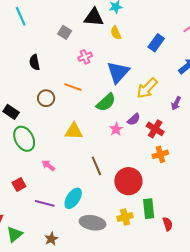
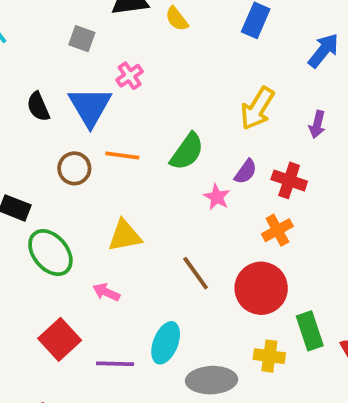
blue triangle: (118, 72) -> (90, 107), moved
orange line: (73, 87) -> (122, 155), moved
yellow triangle: (74, 131) -> (125, 236), moved
orange cross: (160, 154) -> (277, 230), moved
red square: (19, 185) -> (60, 339), size x1.5
yellow cross: (125, 217) -> (269, 356), turned 35

